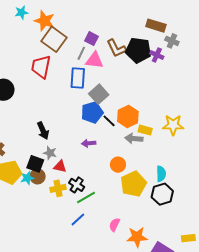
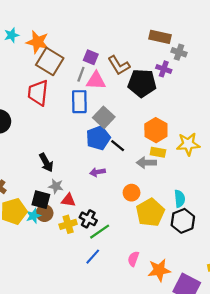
black pentagon: (138, 50) -> (142, 83), moved
orange hexagon: (128, 116) -> (156, 130), moved

